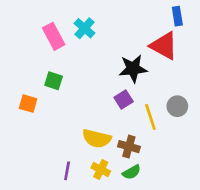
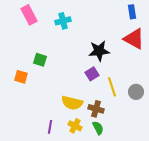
cyan cross: (85, 28) -> (63, 21), turned 35
pink rectangle: (54, 36) -> (29, 15), moved
red triangle: (164, 46) -> (134, 39), moved
gray circle: (177, 106) -> (136, 92), moved
green semicircle: (132, 172) -> (98, 128), turned -88

